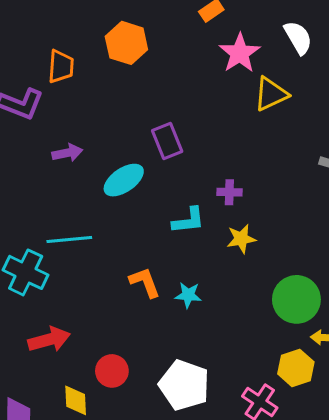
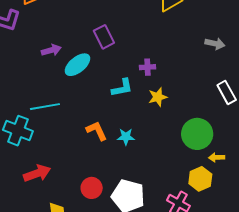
purple arrow: (67, 153) -> (51, 50), moved
red circle: (112, 371) -> (92, 188), moved

